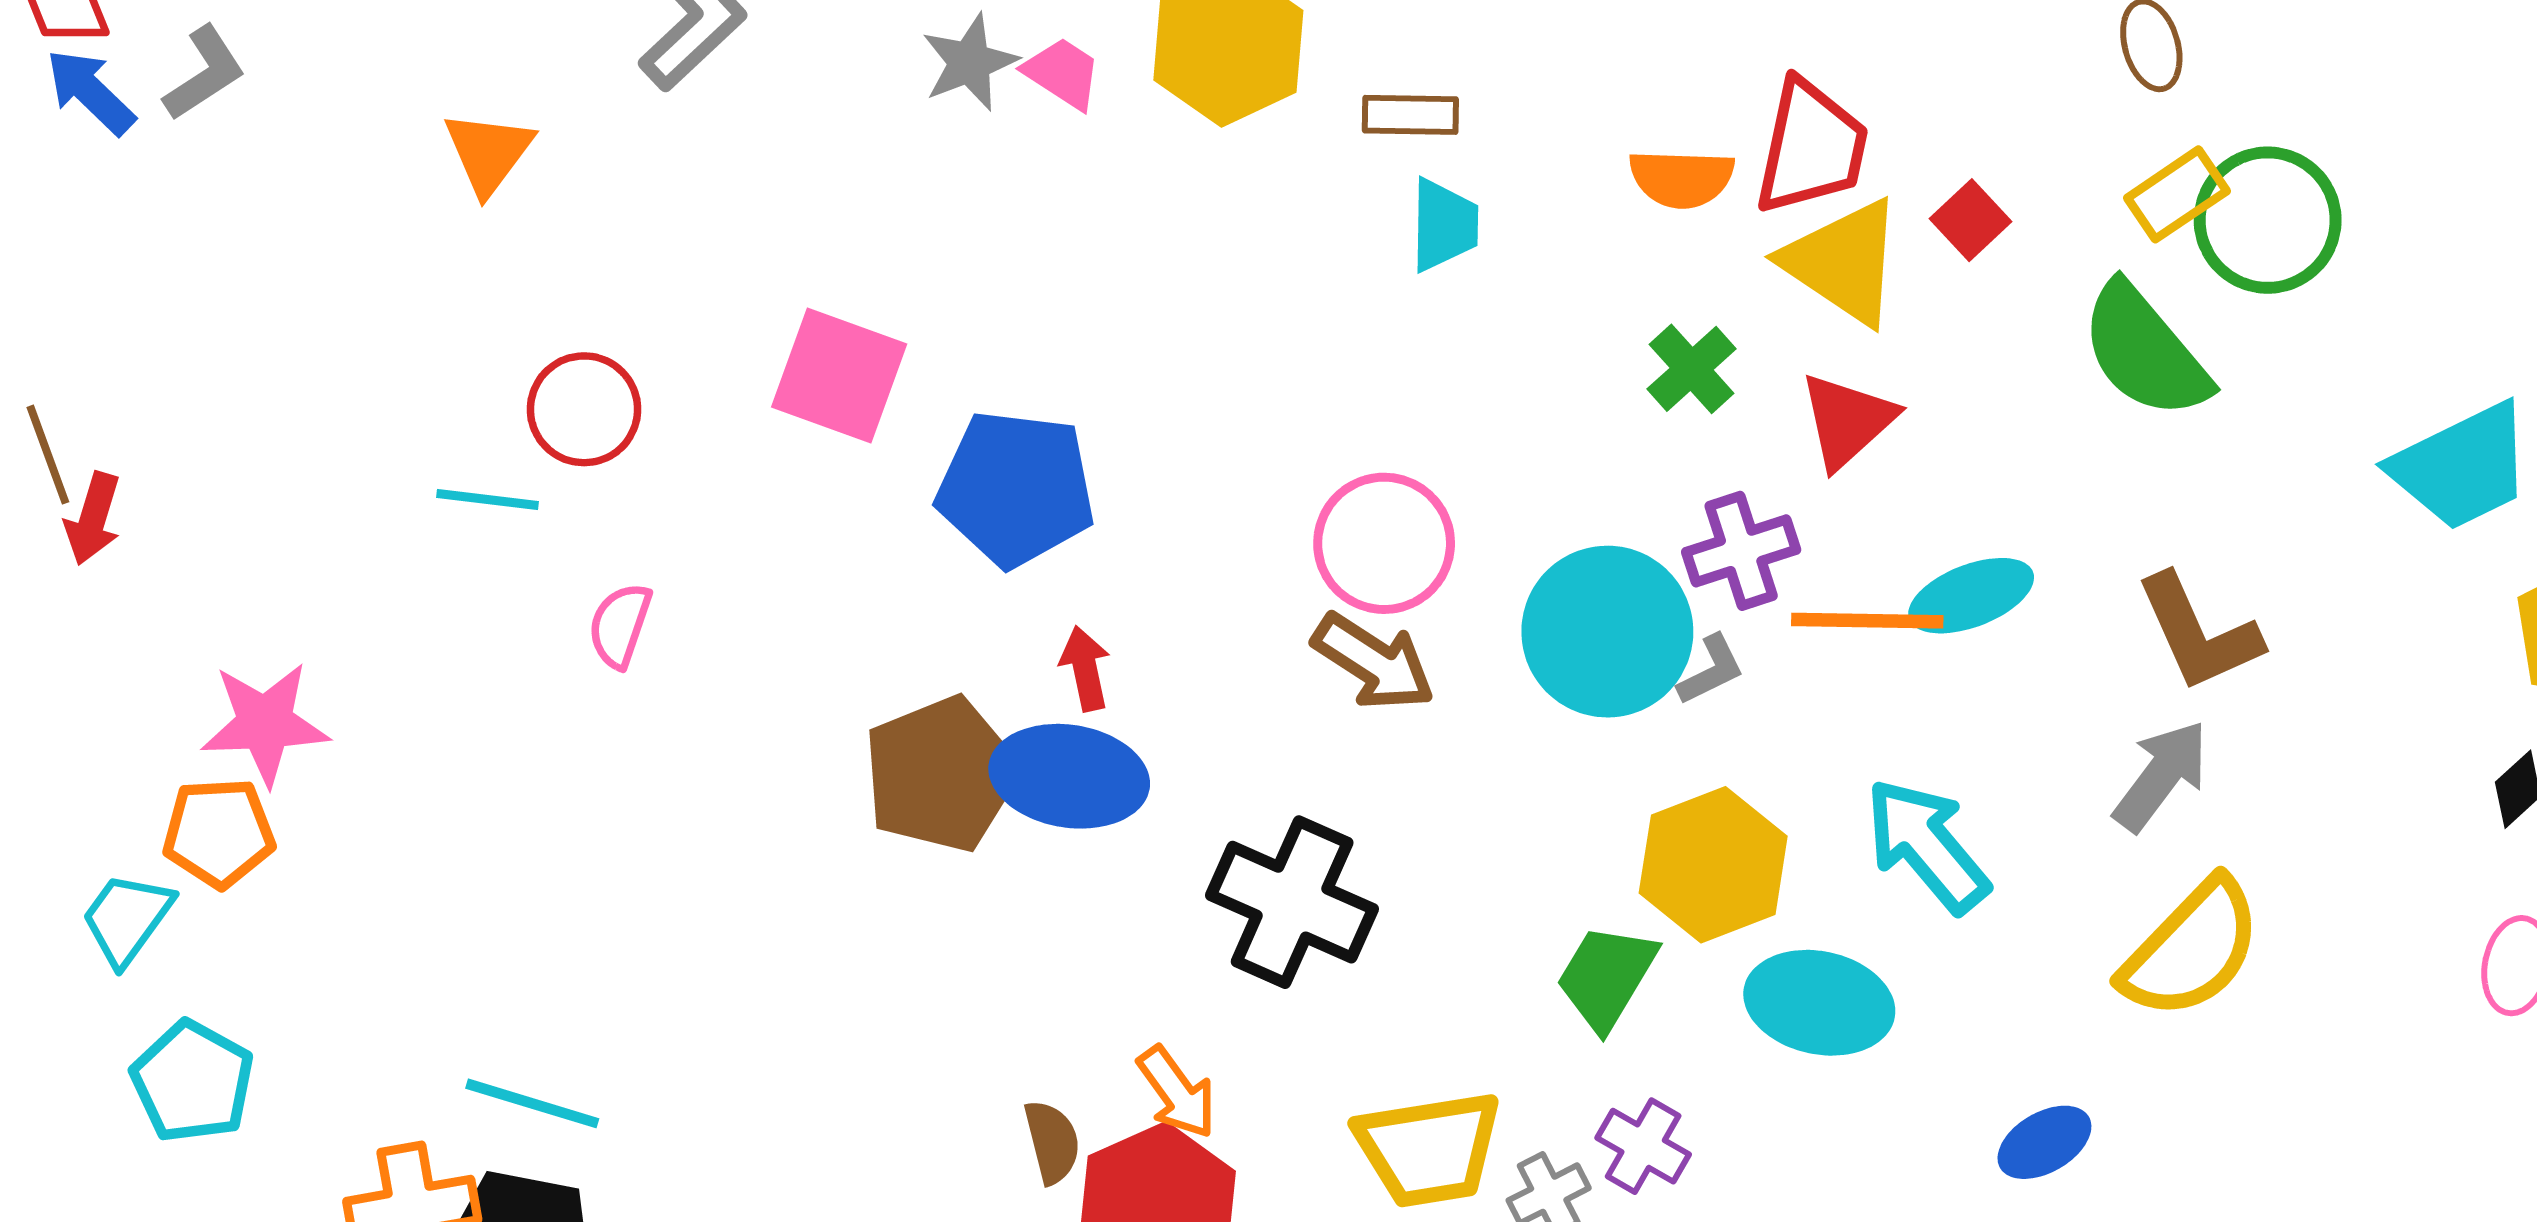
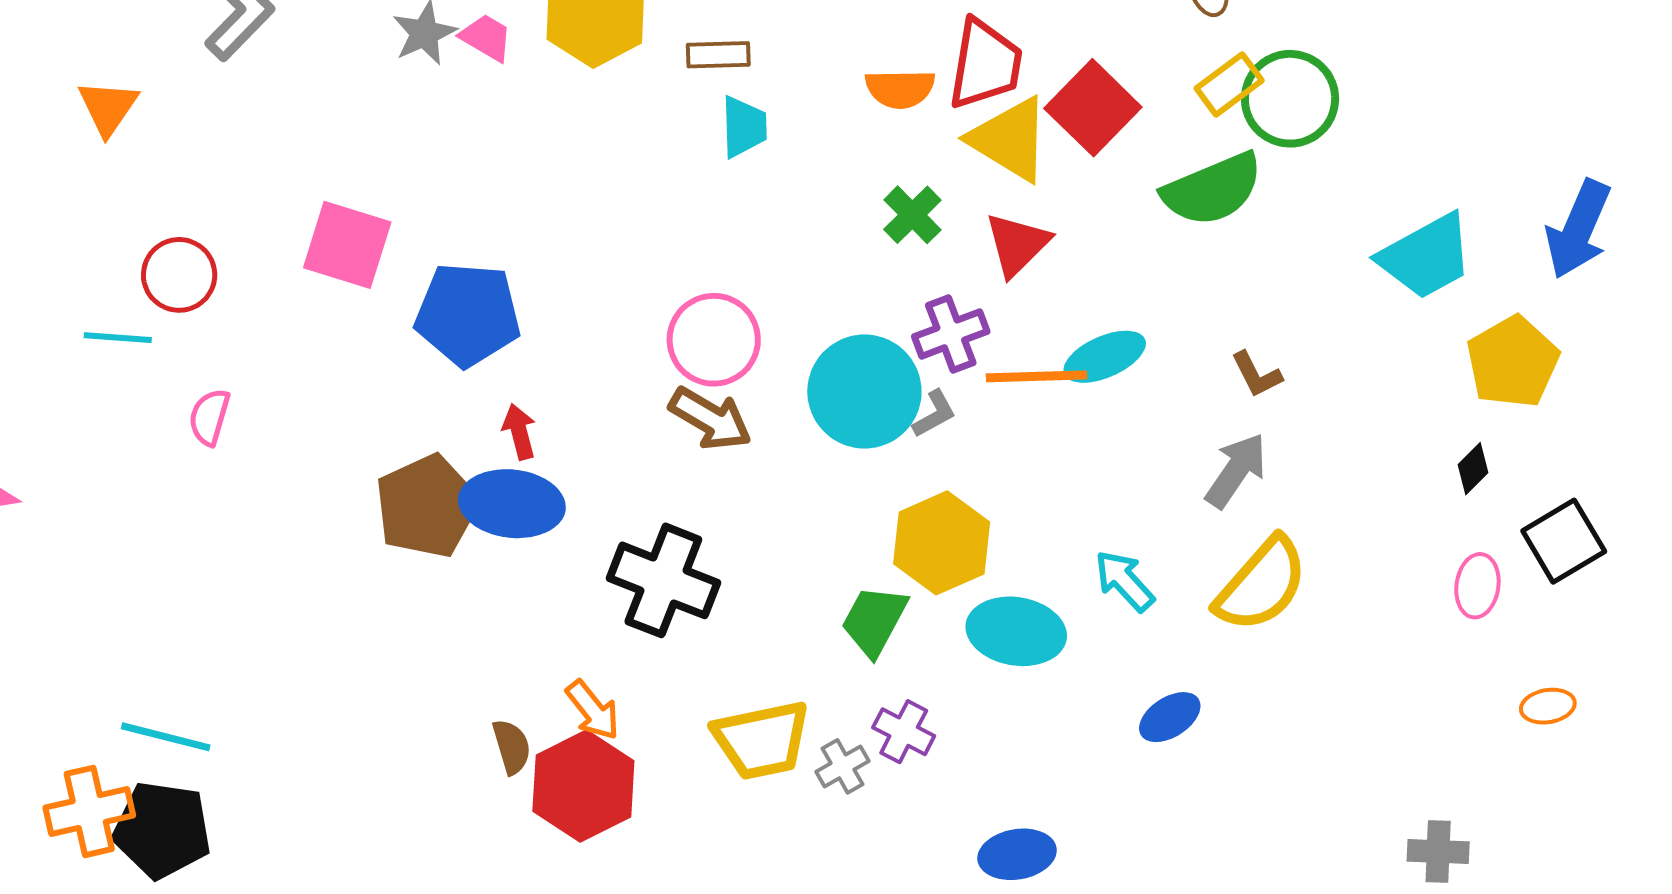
red square: (1971, 220) -> (1093, 108), size x1.8
green semicircle: (2145, 351) -> (1213, 189), turned -70
brown L-shape: (2198, 633) -> (1257, 375), size x0.6
cyan arrow: (1927, 845) -> (1124, 581), moved, size x0.7

